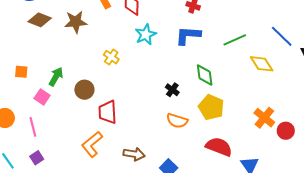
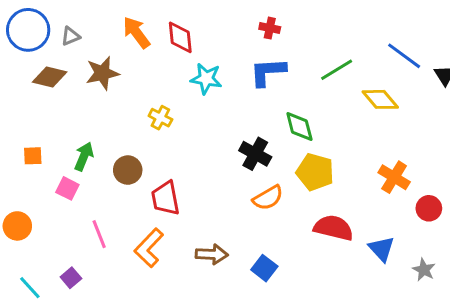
cyan star: (146, 35) -> (206, 79), turned -30
black cross: (172, 90) -> (255, 154), size x1.5
orange semicircle: (177, 121) -> (268, 198), turned -40
pink line: (33, 127) -> (99, 234), moved
red circle: (286, 131) -> (429, 208), moved

